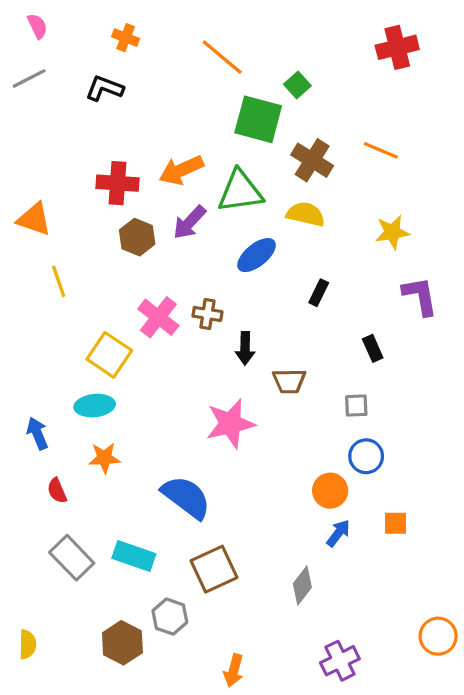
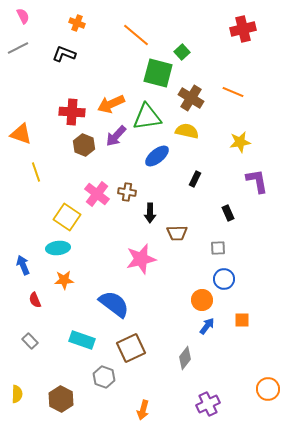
gray rectangle: (72, 558) -> (30, 341), moved, size x0.6
brown hexagon: (122, 643) -> (61, 399), moved

